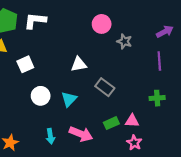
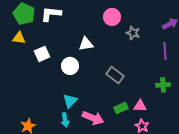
white triangle: (79, 64) -> (86, 44), moved
white circle: (41, 96) -> (70, 66), moved
cyan triangle: (69, 99) -> (70, 101), moved

